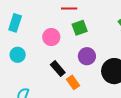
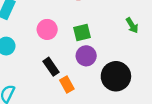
green square: (80, 28) -> (82, 33), moved

